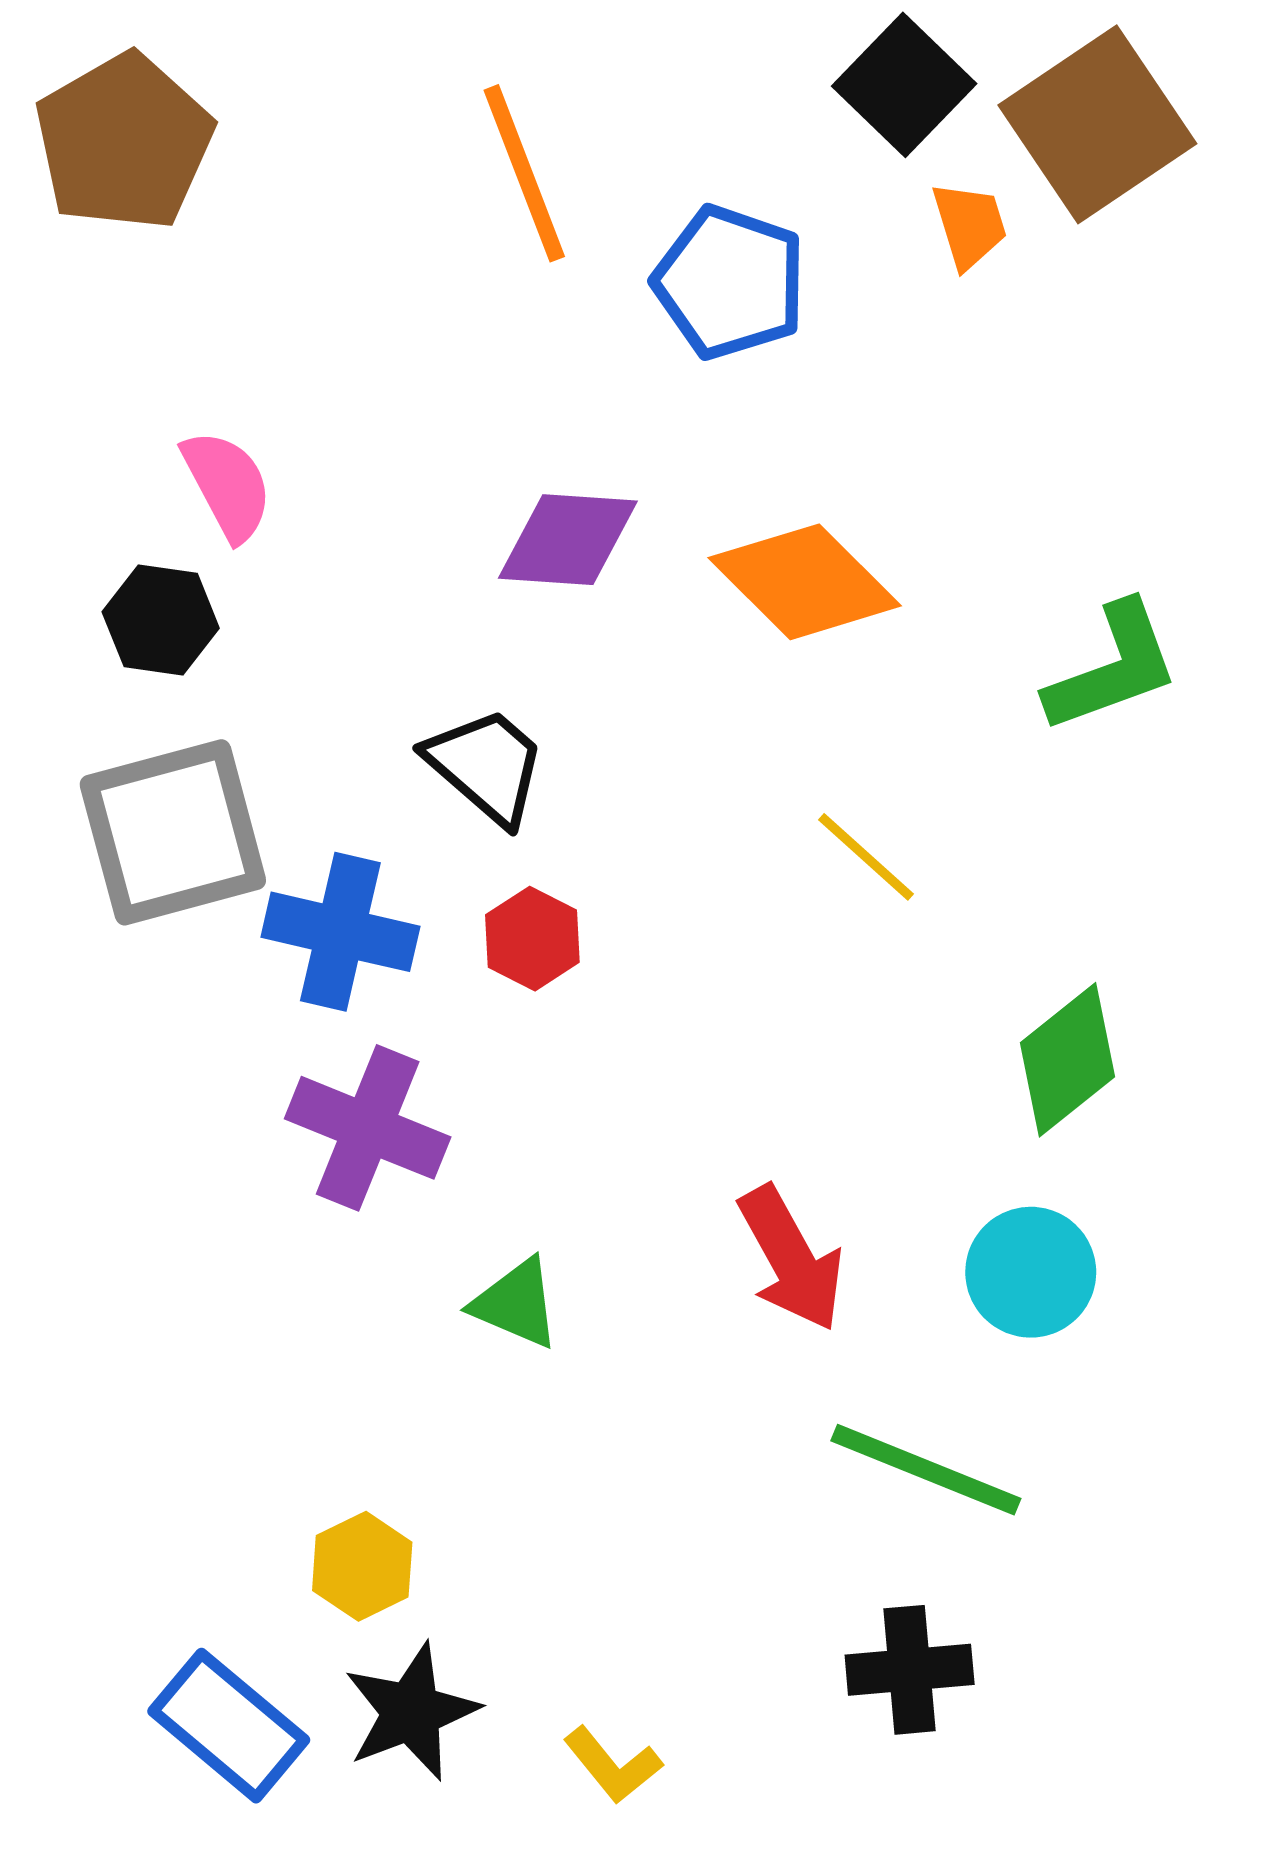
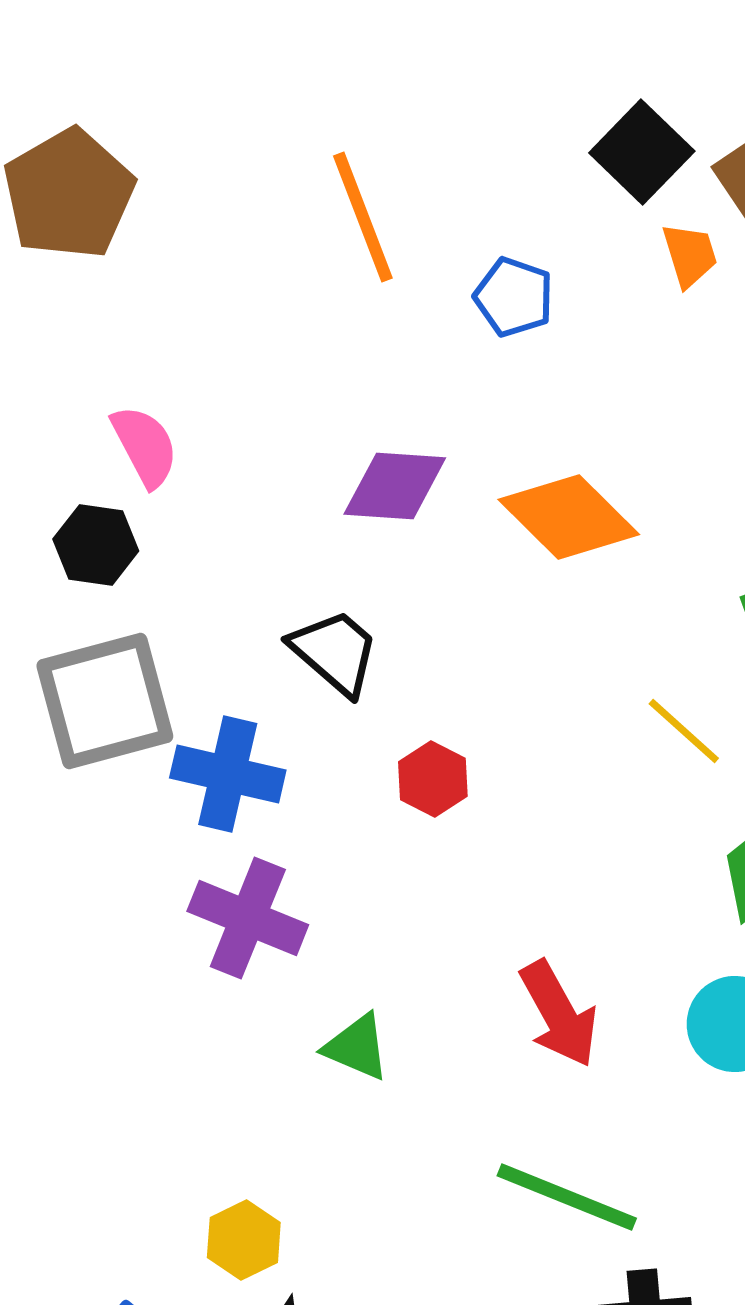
blue pentagon: (730, 282) -> (514, 297), size x0.7
yellow line: (866, 857) -> (684, 731), moved
red hexagon: (532, 939) -> (433, 779), moved
green line: (926, 1470) -> (567, 1197), moved

